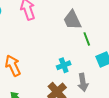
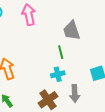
green line: (87, 39) -> (61, 52), moved

